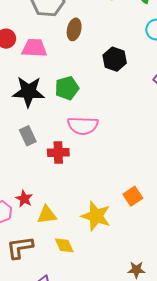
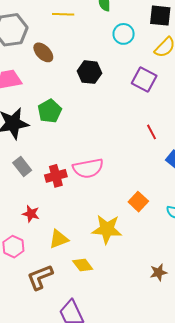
brown ellipse: (74, 29) -> (43, 52), turned -45
pink semicircle: (83, 126) -> (88, 168), moved
red star: (24, 199) -> (31, 214), moved

